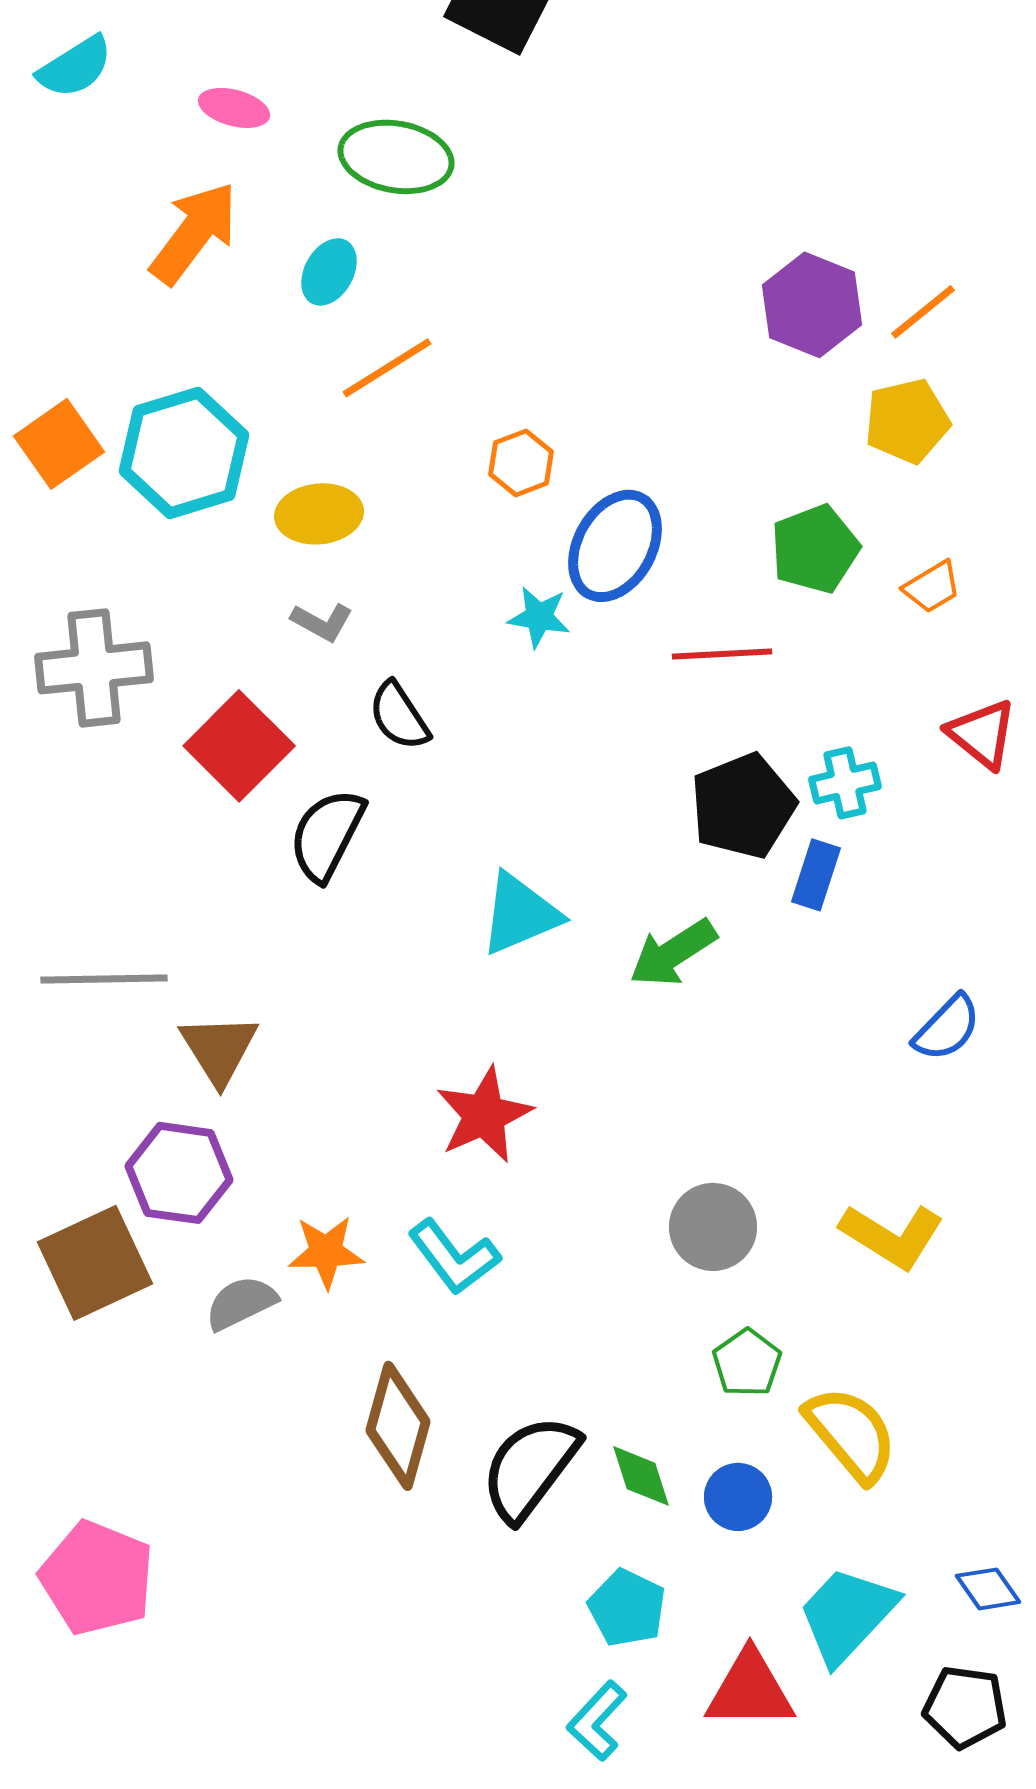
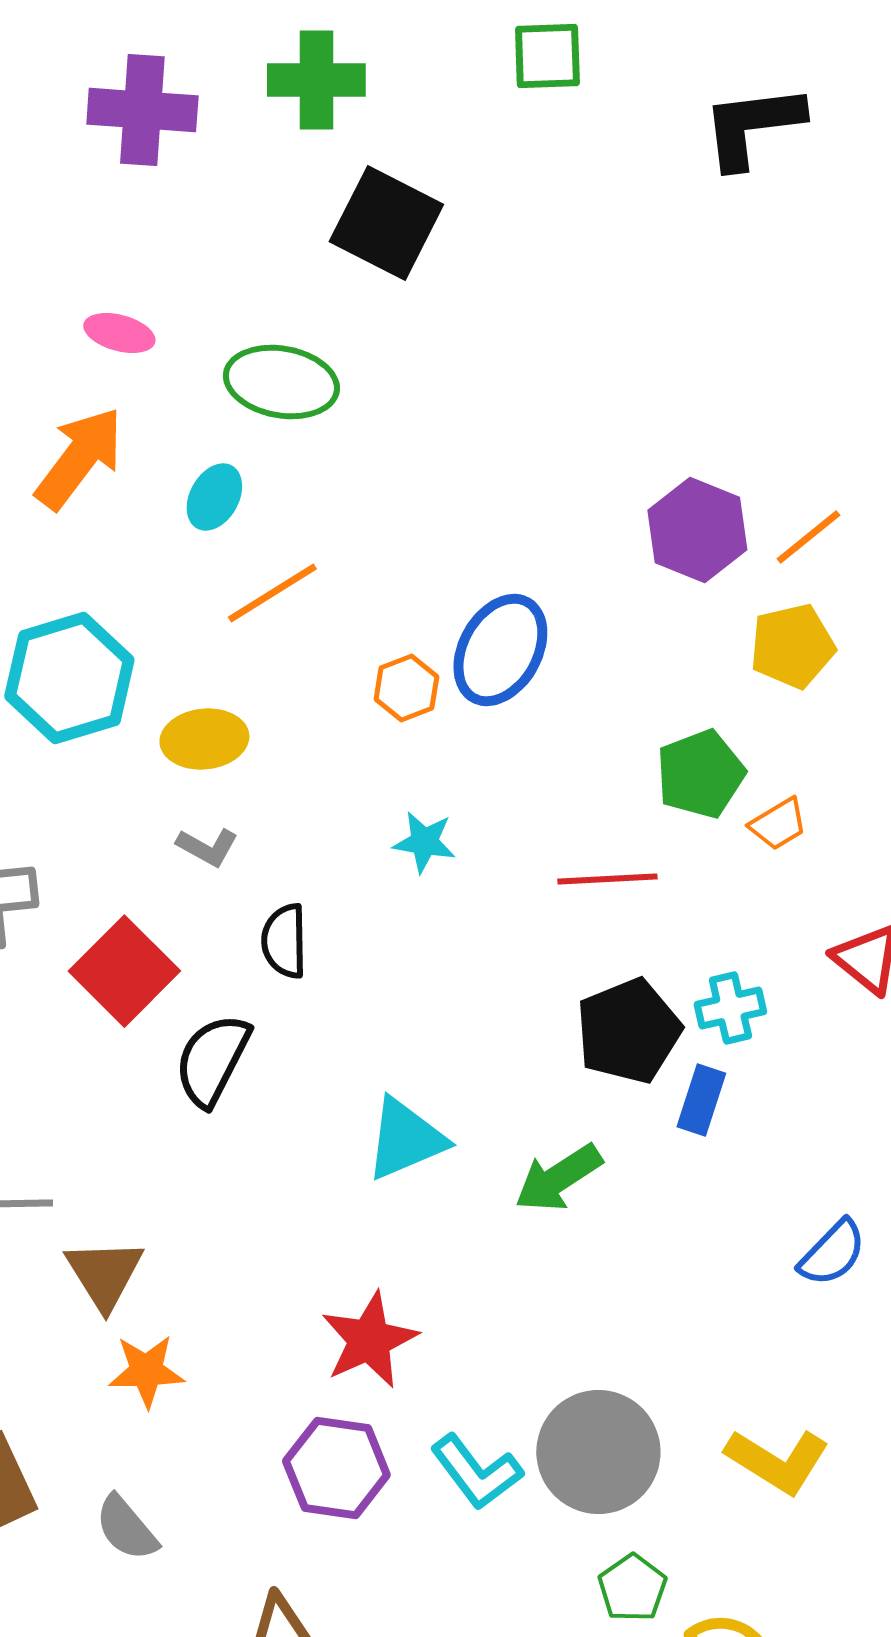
blue ellipse: (615, 546) -> (500, 650), moved
orange trapezoid: (932, 587) -> (778, 824), moved
black semicircle: (399, 716) -> (284, 941), turned 32
purple hexagon: (179, 1173) -> (336, 1468), moved
gray circle: (713, 1227) -> (598, 1452), size x1.4
orange star: (326, 1252) -> (146, 1371), moved
cyan L-shape: (454, 1257) -> (476, 1472), moved
gray semicircle: (241, 1303) -> (126, 1528), turned -104

